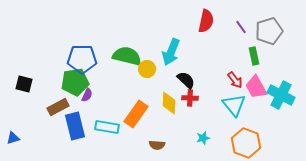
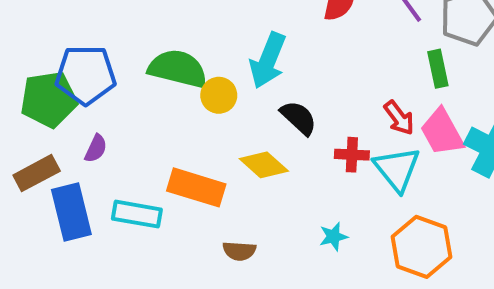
green pentagon: (75, 82) -> (49, 99), moved
red cross: (190, 98) -> (352, 155), moved
yellow diamond: (169, 103) -> (264, 165), turned -50
orange rectangle: (136, 114) -> (196, 187), turned 72

